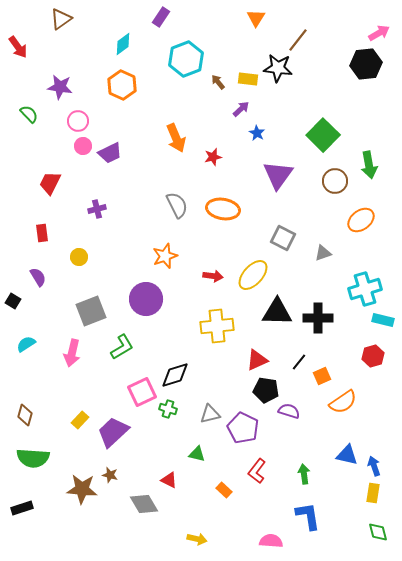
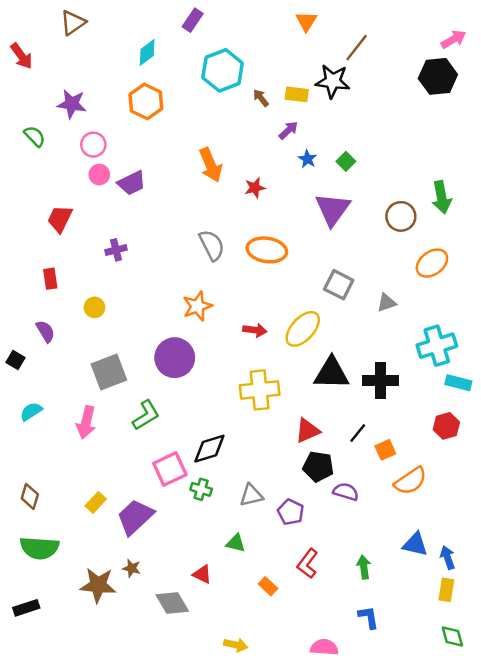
green square: (323, 135) -> (346, 161), moved, size x0.5
purple pentagon: (243, 428) -> (291, 512), size x0.7
blue L-shape: (308, 516) -> (369, 617), size x0.7

